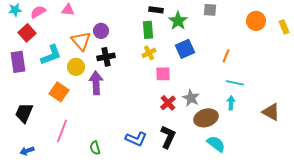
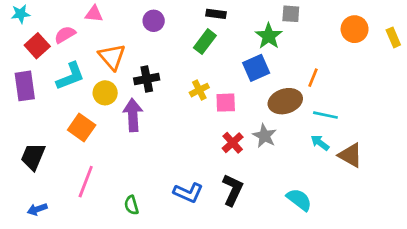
pink semicircle: (38, 12) -> (65, 35), moved
green star: (178, 21) -> (269, 36), moved
green rectangle: (148, 30) -> (205, 42), turned 42
purple circle: (101, 31) -> (154, 21), moved
yellow cross: (149, 53) -> (199, 90), moved
cyan arrow: (231, 103) -> (320, 143), turned -56
brown triangle: (271, 112) -> (350, 155), moved
brown ellipse: (206, 118) -> (285, 101), moved

